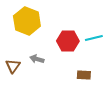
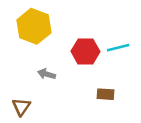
brown triangle: (13, 66) -> (21, 107), moved

